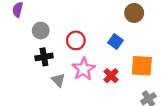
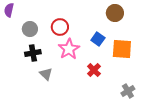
red circle: (76, 40) -> (60, 27), moved
orange square: (142, 66) -> (122, 49), moved
pink star: (84, 69) -> (69, 49), moved

